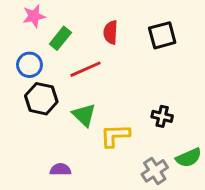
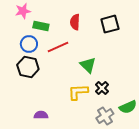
green rectangle: (60, 38) -> (41, 26), turned 63
blue circle: (29, 65) -> (29, 44), moved
green triangle: (84, 115) -> (88, 65), moved
black cross: (162, 116) -> (102, 88), moved, turned 32

